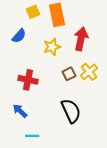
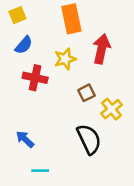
yellow square: (33, 12) -> (17, 15), moved
yellow cross: (89, 72) -> (112, 109), moved
red cross: (28, 80) -> (35, 78), moved

